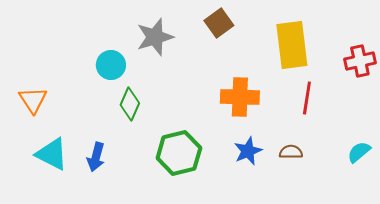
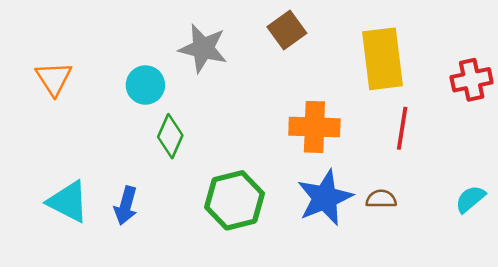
gray star: (155, 37) -> (203, 48), turned 30
orange triangle: (33, 100) -> (54, 78), moved
blue star: (248, 151) -> (325, 198), size x1.5

